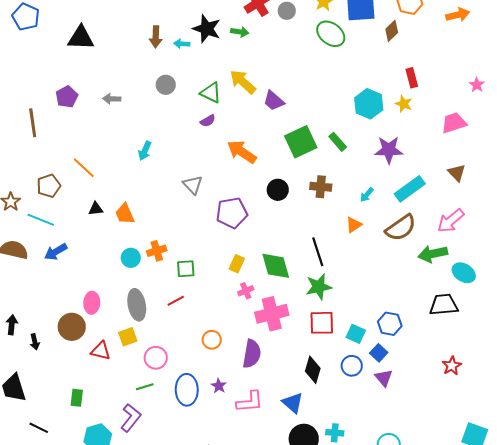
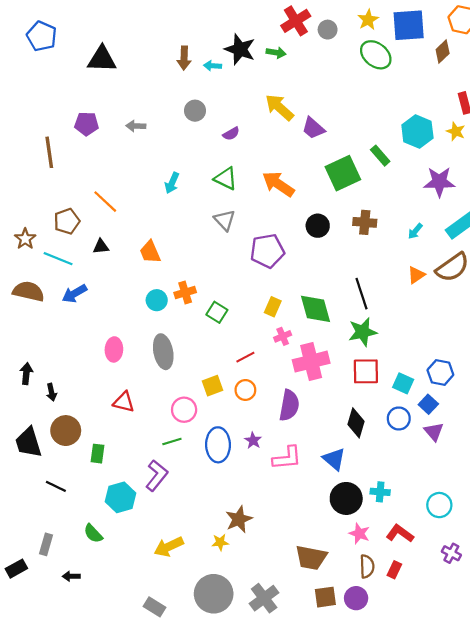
green triangle: (211, 93) -> (226, 179), moved
purple pentagon: (67, 97) -> (87, 124), turned 30
purple semicircle: (208, 121) -> (231, 134), moved
green rectangle: (338, 142) -> (380, 156), moved
black triangle: (96, 209) -> (101, 246), moved
orange triangle: (354, 225) -> (416, 275), moved
green square: (186, 269) -> (217, 312), turned 36
red line: (176, 301) -> (245, 357), moved
brown circle: (72, 327) -> (66, 431), moved
yellow square: (128, 337) -> (213, 386), moved

